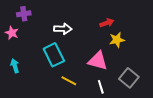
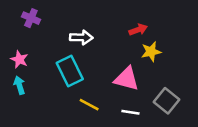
purple cross: (24, 14) -> (31, 18), turned 32
pink star: (12, 33) -> (19, 59), moved
white line: (101, 87) -> (130, 112), turned -64

